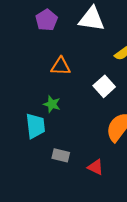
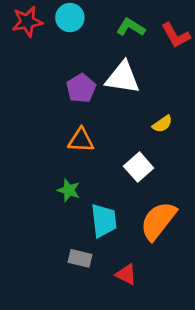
purple pentagon: (47, 20) -> (81, 88), moved
cyan trapezoid: (35, 126) -> (104, 221), moved

